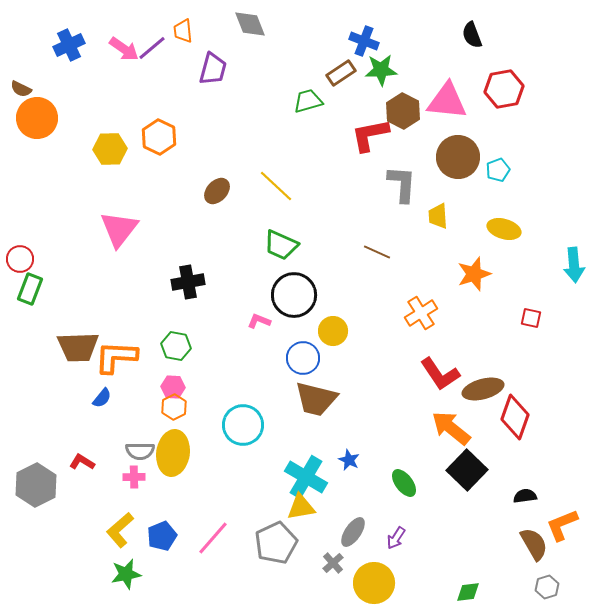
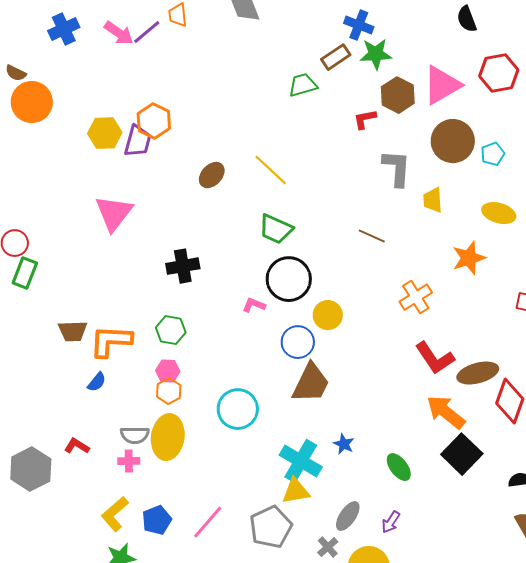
purple trapezoid: (213, 69) -> (138, 141), moved
pink triangle: (447, 101) -> (442, 85), turned -36
red L-shape: (370, 135) -> (365, 119), size x0.6
brown trapezoid: (78, 347) -> (73, 331), size x0.7
brown trapezoid: (316, 399) -> (311, 383), turned -78

